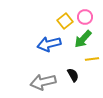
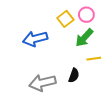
blue arrow: (49, 44) -> (35, 39), moved
black semicircle: (73, 75) -> (74, 75), turned 48

